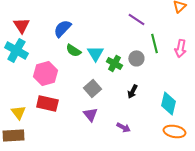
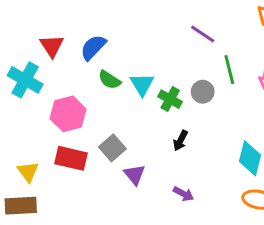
red triangle: (21, 25) -> (52, 46), moved
gray square: (92, 88) -> (112, 148), moved
black arrow: (132, 91) -> (180, 141), moved

